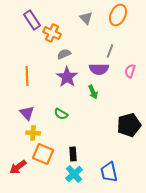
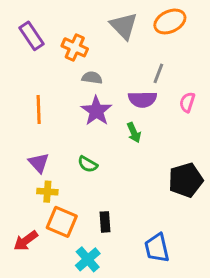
orange ellipse: (118, 15) -> (170, 21), turned 40
gray triangle: (86, 18) -> (124, 26), size x1.5
purple rectangle: (32, 20) -> (31, 36), moved
gray semicircle: (64, 54) -> (92, 78), turned 32
cyan cross: (74, 174) -> (88, 259), moved

